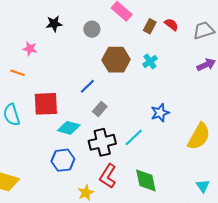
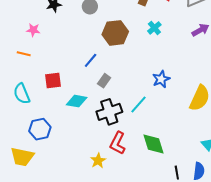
cyan cross: (150, 61) -> (154, 28), moved
red square: (46, 104) -> (53, 80), size x0.7
blue hexagon: (63, 160) -> (40, 129), moved

